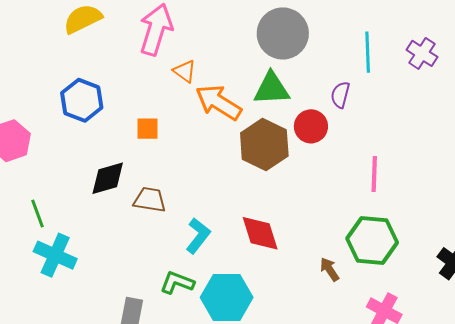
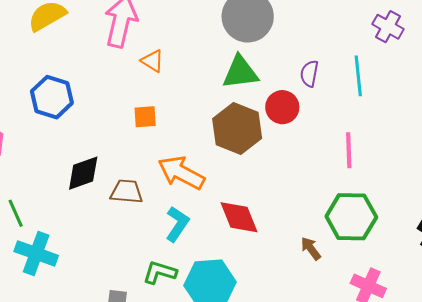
cyan line: (368, 52) -> (358, 76), moved
orange arrow: (219, 102) -> (181, 173), moved
orange square: (148, 129) -> (145, 117), moved

